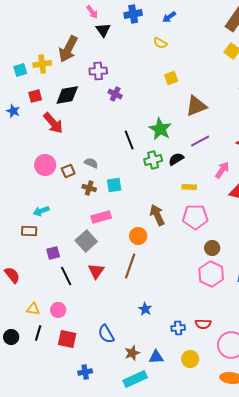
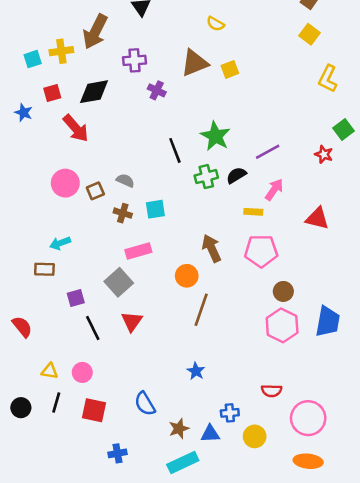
brown triangle: (196, 106) -> (195, 63), moved
pink arrow: (222, 170) -> (274, 190), moved
brown line: (130, 266) -> (201, 310), moved
blue cross: (178, 328) -> (230, 413), moved

